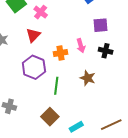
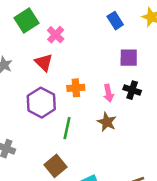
red triangle: (33, 35) -> (44, 63), turned -35
pink arrow: (81, 46) -> (108, 93), moved

